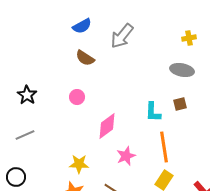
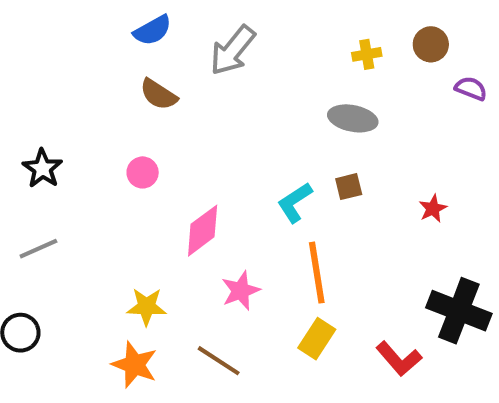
cyan L-shape: (153, 112) -> (295, 203), turned 55

